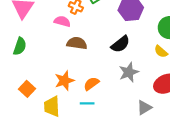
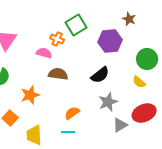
orange star: (64, 81) -> (30, 95), moved
gray triangle: (144, 108) -> (120, 125), moved

